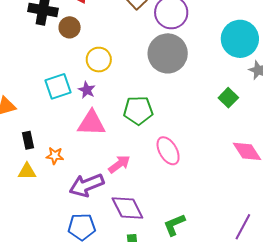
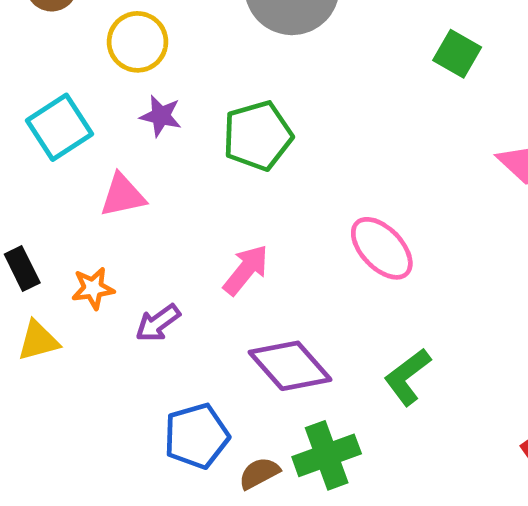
purple star: (87, 90) -> (161, 116), moved
pink triangle: (91, 123) -> (123, 195), moved, size x0.7
pink ellipse: (168, 151) -> (382, 248), moved
purple arrow: (87, 185) -> (158, 323), moved, size x0.6

